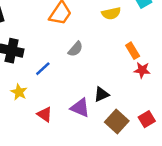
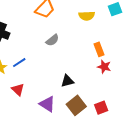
blue line: (43, 69) -> (19, 63), moved
purple triangle: (80, 108) -> (47, 104), moved

